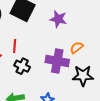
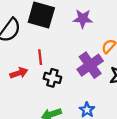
purple cross: (57, 61) -> (90, 65), turned -35

